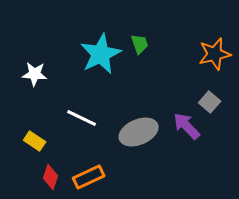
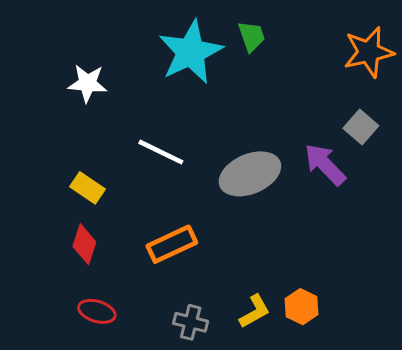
red diamond: (51, 177) -> (84, 244), moved

